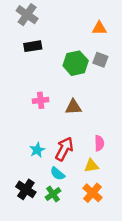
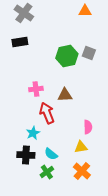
orange triangle: (99, 28) -> (85, 11), moved
black rectangle: (33, 46) -> (20, 42), moved
red arrow: (64, 149) -> (47, 113), moved, turned -50
black cross: (26, 189) -> (26, 155), moved, turned -30

